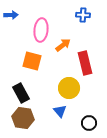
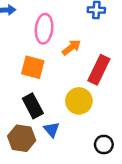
red rectangle: (85, 63) -> (99, 70), turned 40
black rectangle: (21, 93) -> (33, 106), moved
blue triangle: (60, 111) -> (52, 130), moved

